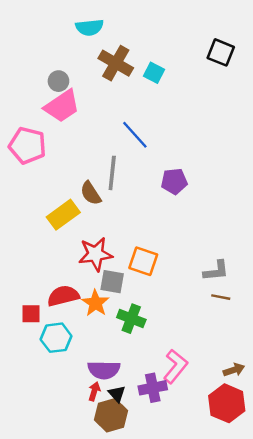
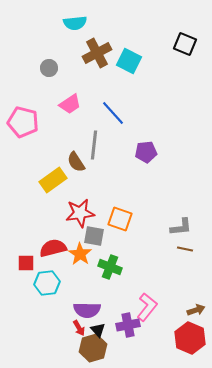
brown cross: (116, 63) -> (97, 53), turned 32
cyan square: (154, 73) -> (129, 61), size x1.4
pink trapezoid: (62, 106) -> (70, 104), moved, size x0.7
red arrow: (94, 391) -> (79, 328), turned 133

